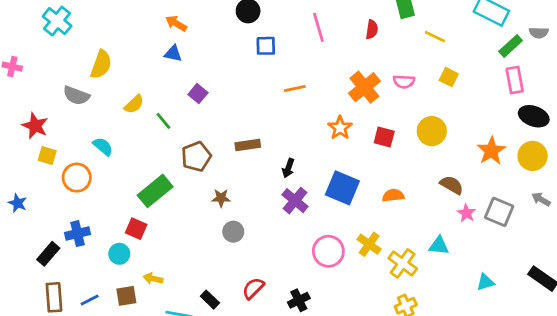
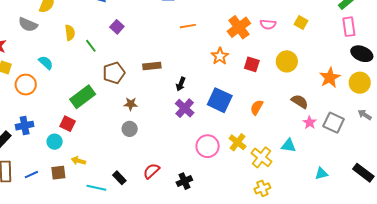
yellow semicircle: (134, 104) -> (70, 33), turned -56
orange semicircle: (393, 195) -> (257, 107), turned -56
gray circle: (233, 232) -> (130, 129), moved

